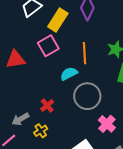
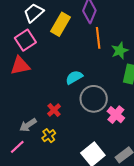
pink square: (48, 46) -> (25, 40), moved
orange line: (85, 53) -> (98, 38), moved
pink cross: (107, 124) -> (116, 115), moved

